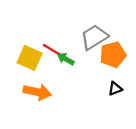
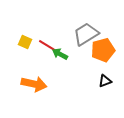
yellow square: (30, 58) -> (25, 42), moved, size x0.6

